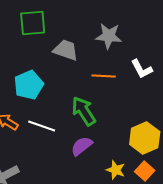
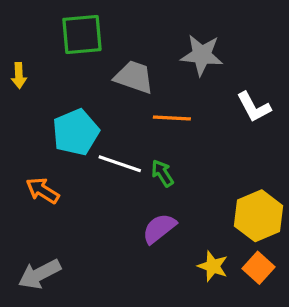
orange line: (104, 76) -> (172, 118), moved
green arrow: (84, 111) -> (162, 173), size x0.6
white line: (42, 126) -> (120, 164), moved

